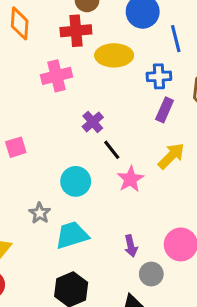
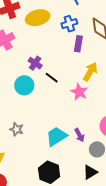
pink star: (130, 179) -> (79, 92), moved
cyan circle: (76, 181) -> (24, 85), moved
cyan trapezoid: (72, 235) -> (56, 136), moved

